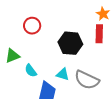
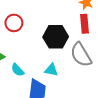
gray semicircle: (87, 80) -> (81, 55), moved, turned 40

